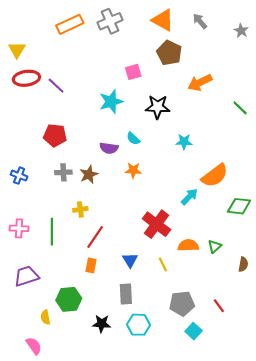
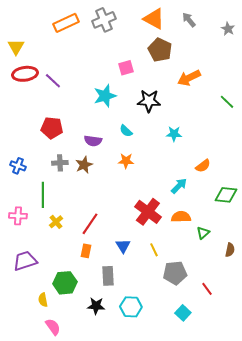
purple semicircle: (109, 148) -> (93, 141), moved
orange semicircle: (215, 176) -> (203, 166), size x0.6
yellow cross: (80, 209) -> (56, 222), moved, turned -32
green line: (52, 232) -> (43, 195), moved
orange semicircle: (188, 245) -> (181, 217), moved
gray rectangle: (126, 294) -> (108, 276), moved
gray pentagon: (182, 304) -> (175, 273), moved
pink semicircle: (34, 346) -> (53, 327), moved

